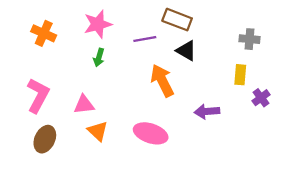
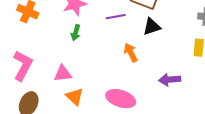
black triangle: (186, 51) -> (152, 27), turned -48
orange arrow: (162, 80) -> (131, 53), size x0.7

